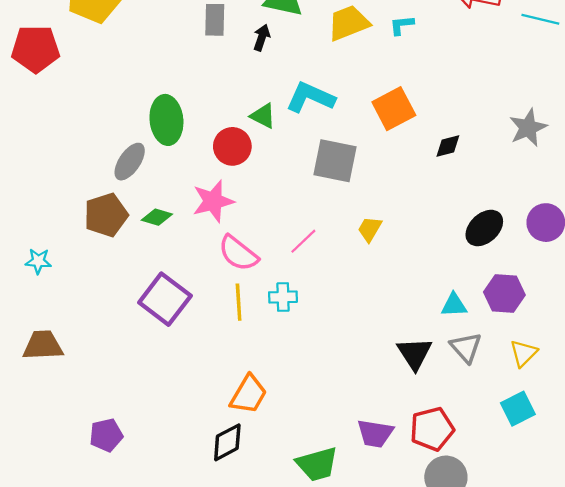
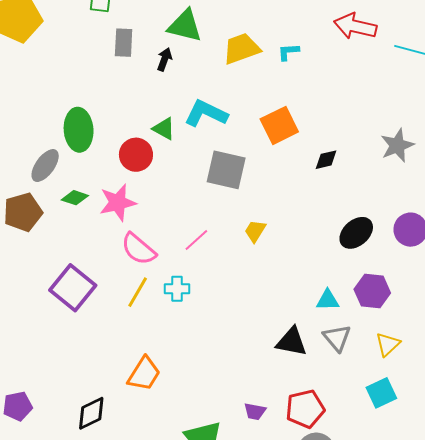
green diamond: (157, 217) -> (75, 198), moved
yellow line: (239, 302) -> (138, 292), turned 32
black triangle: (415, 353) -> (292, 342), turned -48
purple trapezoid: (375, 433) -> (255, 411), size x0.7
black diamond: (227, 442) -> (91, 413), moved

